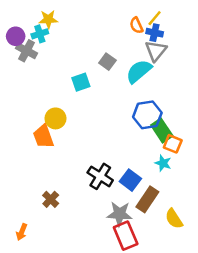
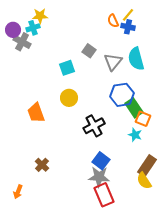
gray triangle: (156, 51) -> (113, 62), moved
cyan semicircle: (139, 71) -> (136, 59), moved, turned -65
yellow circle: (56, 118) -> (69, 98), moved
black cross: (100, 176) -> (94, 126), moved, turned 30
blue square: (130, 180) -> (101, 161), moved
brown rectangle: (147, 199) -> (147, 166), moved

